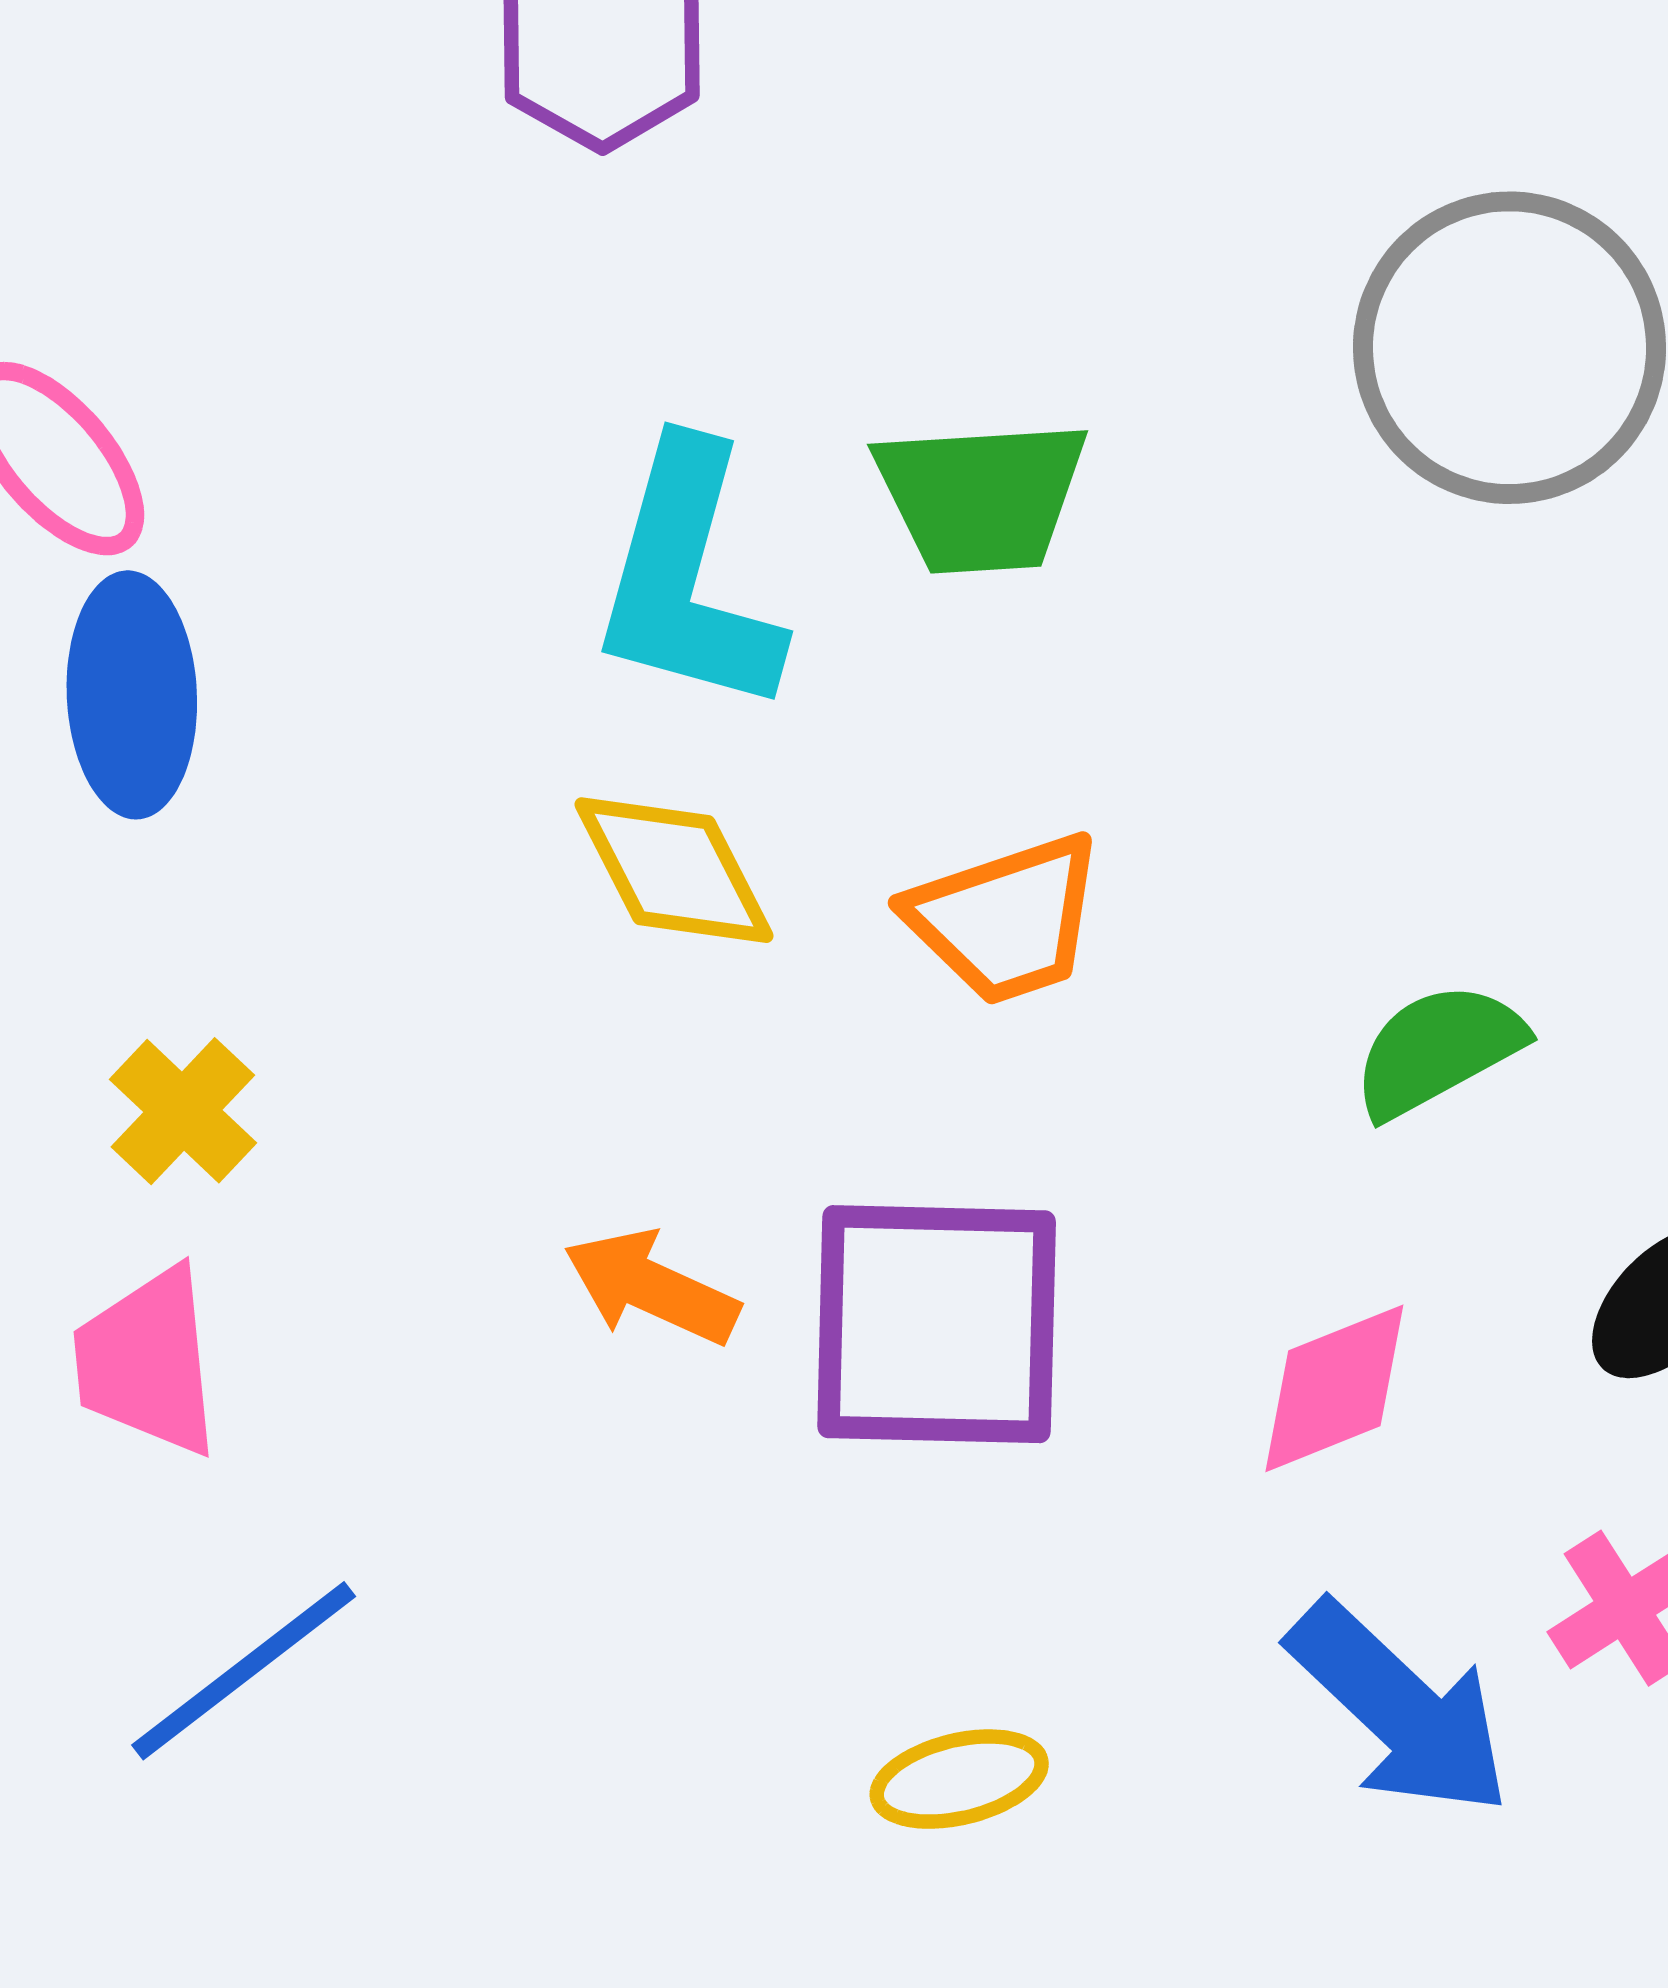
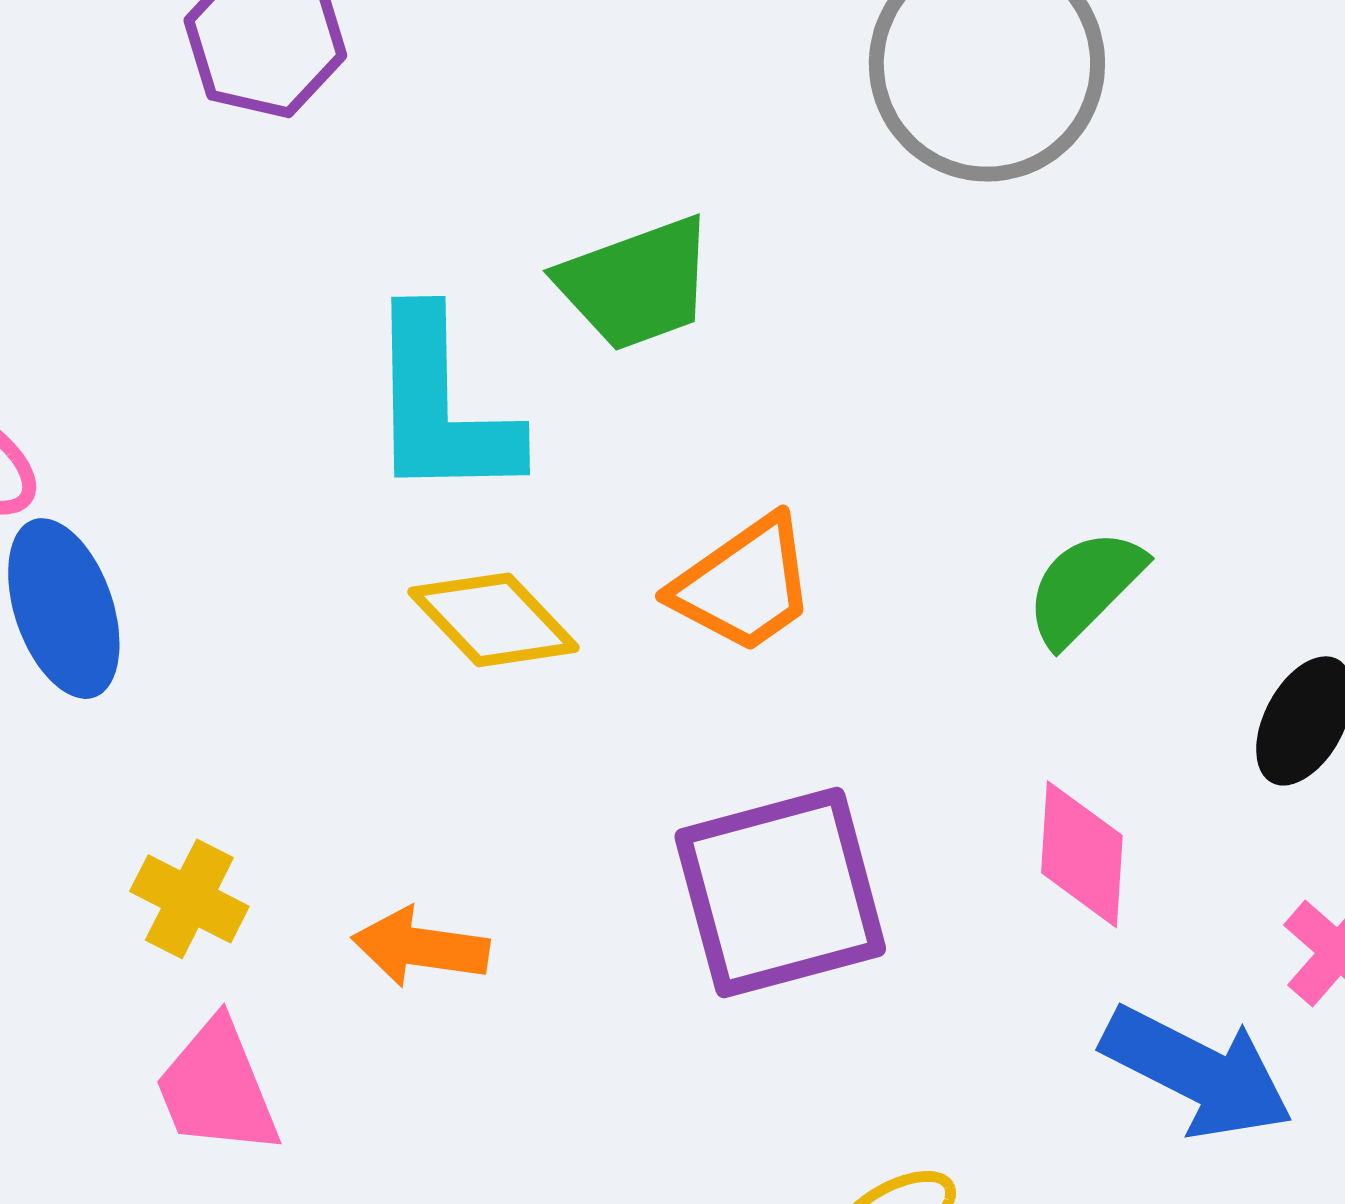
orange arrow: (651, 1287) -> (420, 947), moved
pink diamond: (1334, 1388) -> (1082, 854), turned -48

